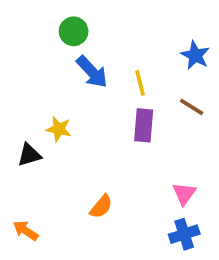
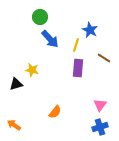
blue star: (195, 55) -> (90, 30), moved
yellow line: (140, 83) -> (76, 45), turned 32

